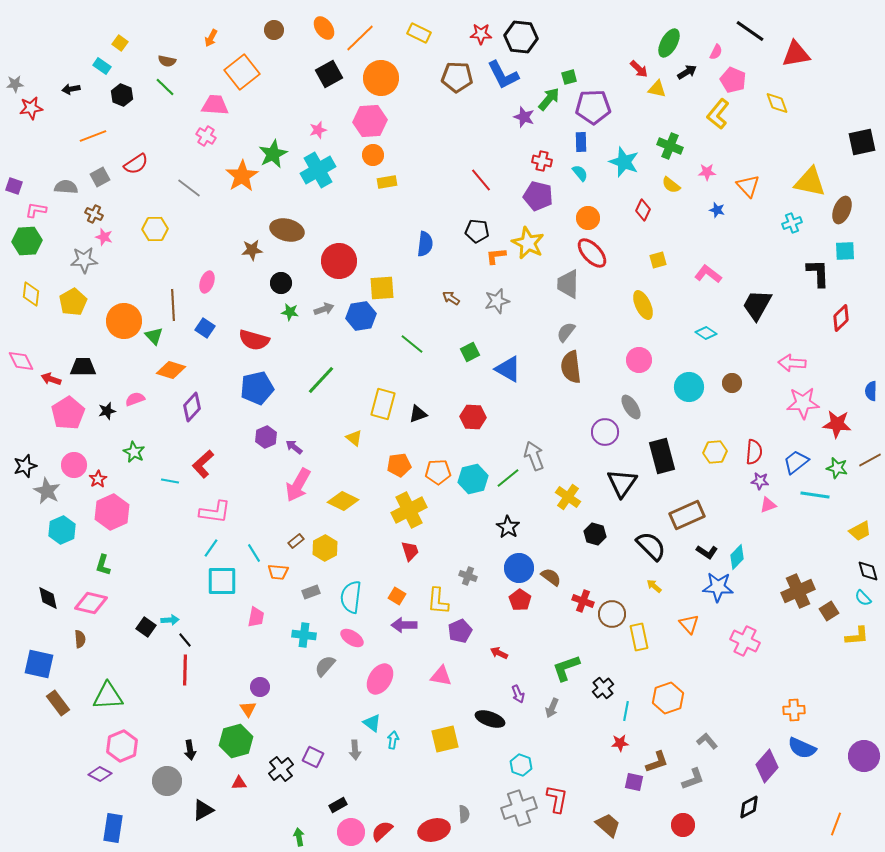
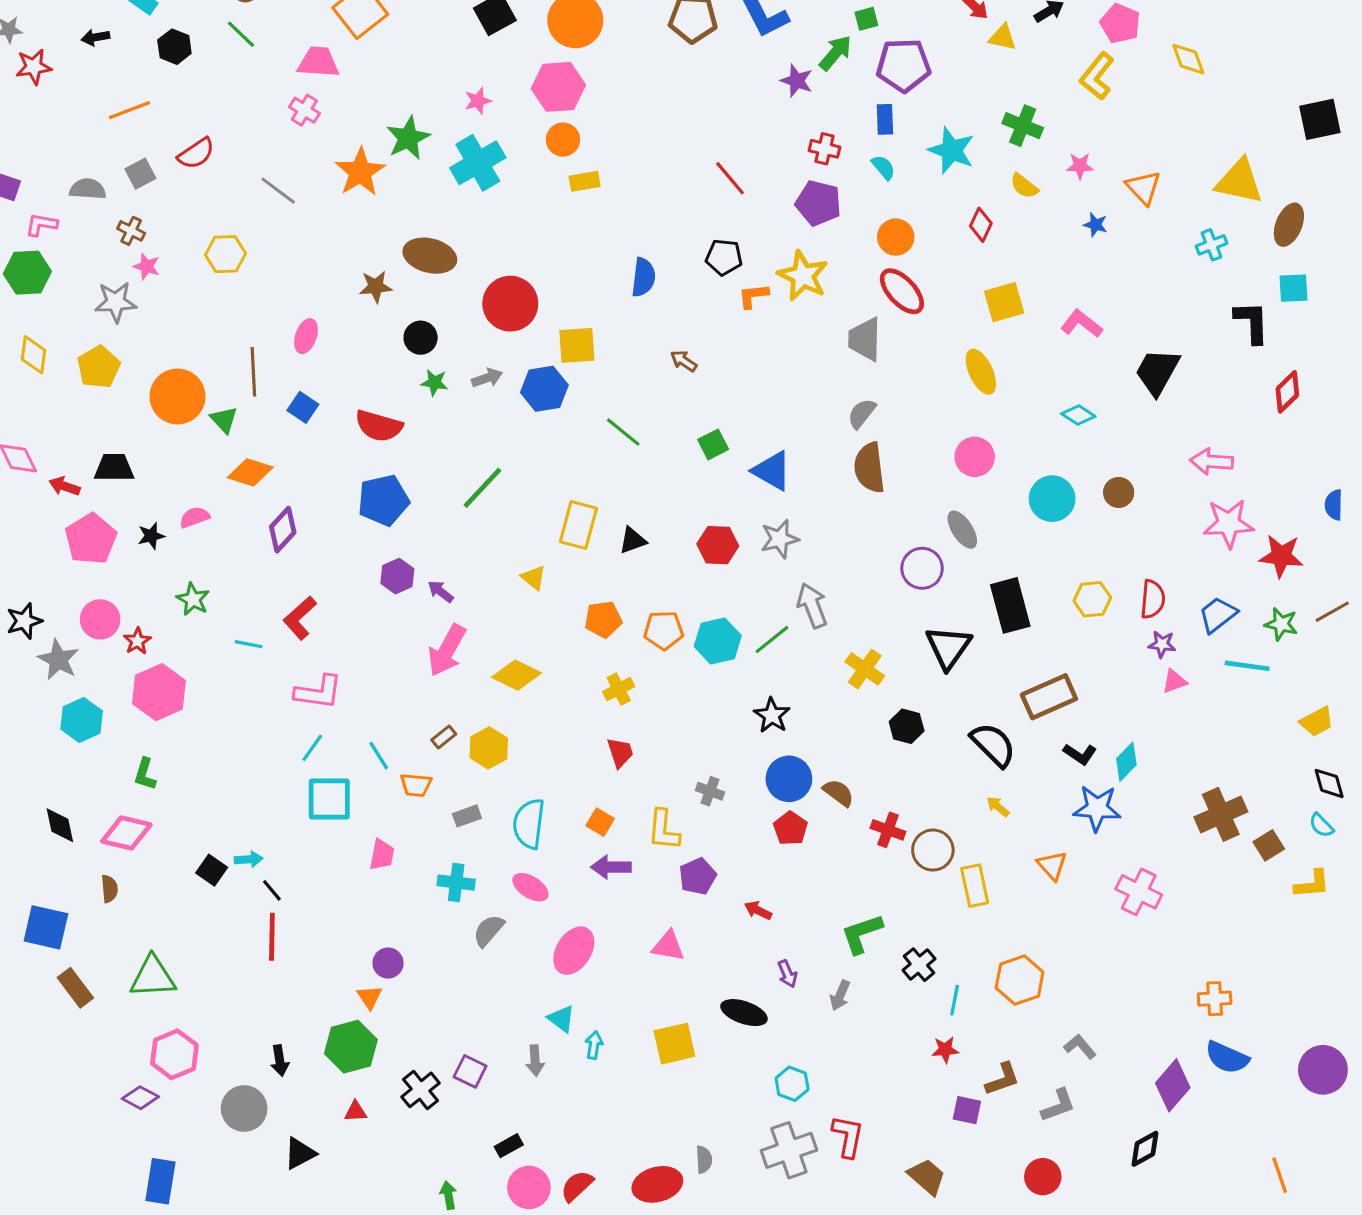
yellow square: (658, 260) -> (1004, 302), size x1.5
gray star: (497, 301) -> (780, 539), moved
yellow cross: (409, 510) -> (619, 689), size x0.6
orange line: (836, 824) -> (1280, 1175), turned -40

